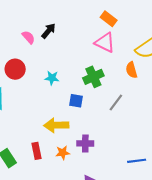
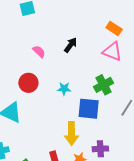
black arrow: (49, 31) -> (71, 45), moved
blue square: (76, 101) -> (89, 109), size x1.6
yellow arrow: (56, 125) -> (72, 133), turned -85

